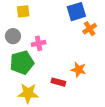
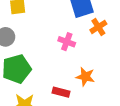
pink cross: (39, 43) -> (67, 42), moved, turned 32

